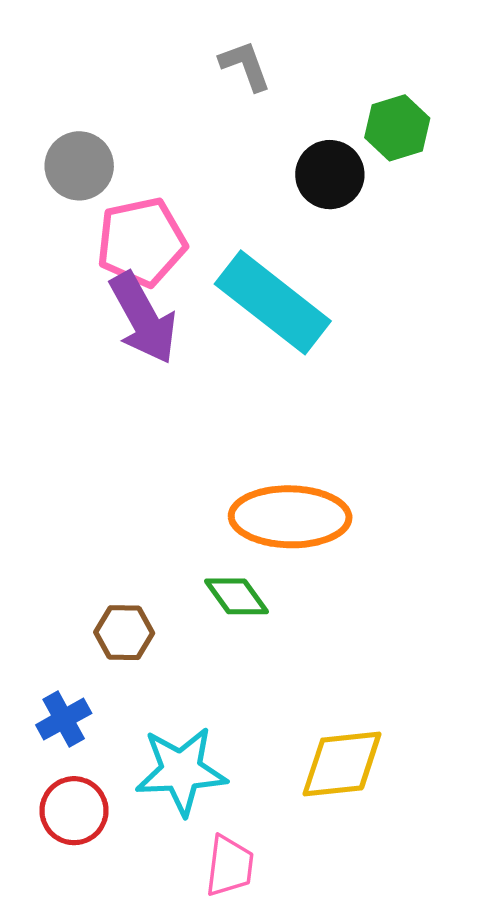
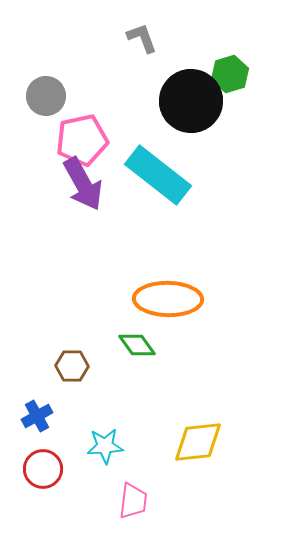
black circle: (330, 175) -> (191, 101), size x1.6
cyan star: (181, 771) -> (105, 446), size x0.7

